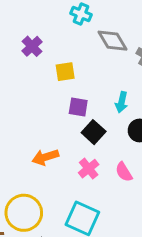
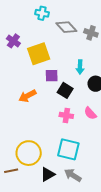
yellow square: (65, 72) -> (39, 54), size x1.6
orange arrow: (45, 157) -> (27, 96), moved
pink cross: (89, 169) -> (66, 115), turned -32

